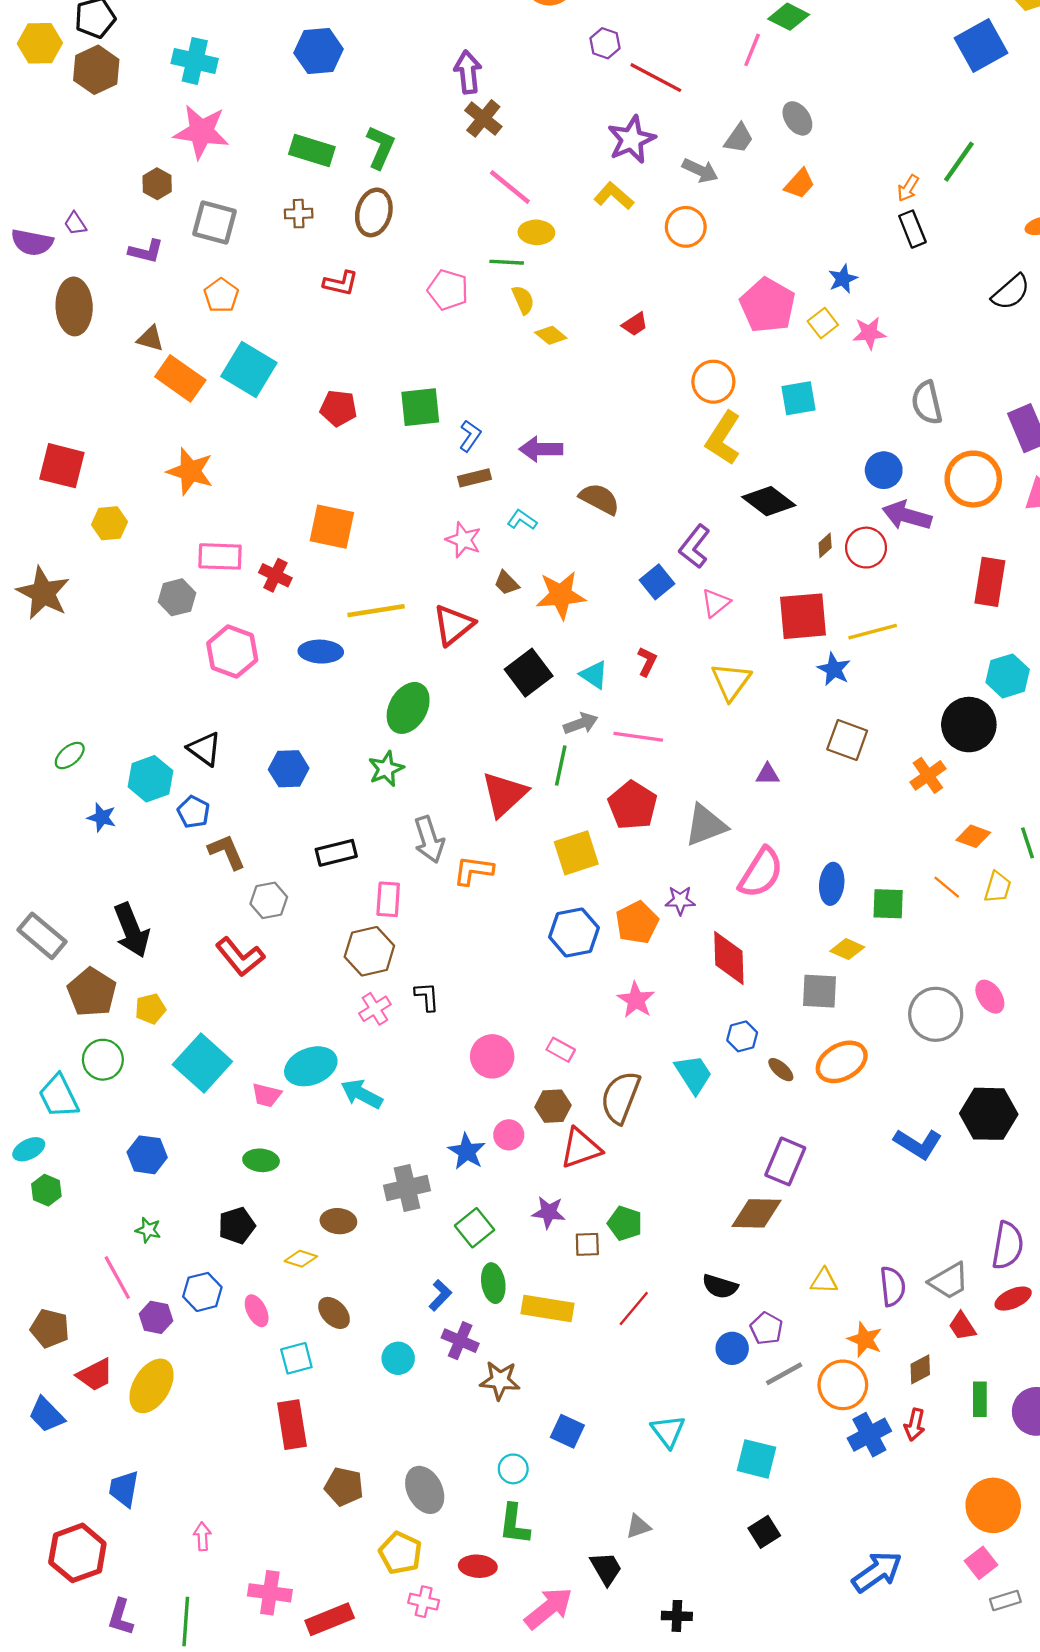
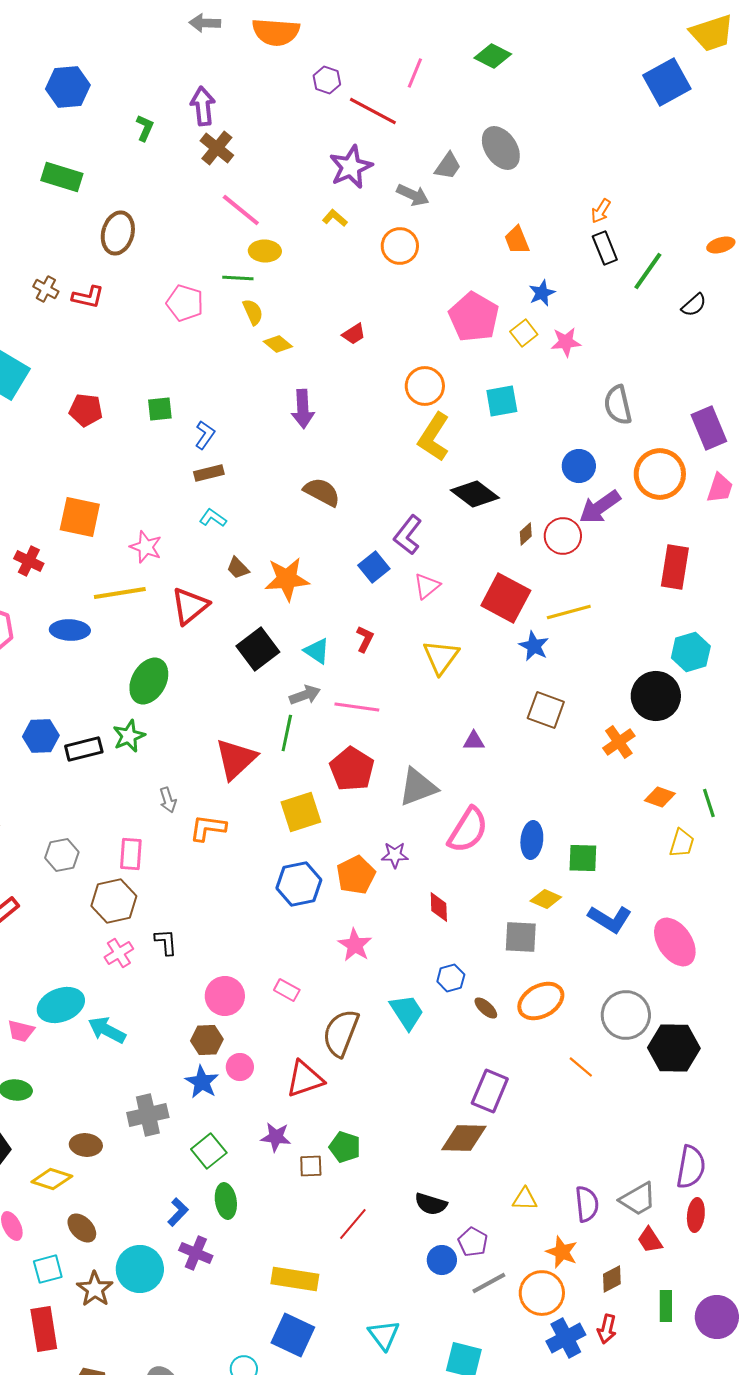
pink line: (752, 50) -> (415, 73), moved
gray ellipse: (797, 118) -> (501, 148), size x1.4
green L-shape: (380, 147) -> (145, 128), moved, size x0.7
green line: (959, 162) -> (648, 271), moved
orange trapezoid: (800, 184) -> (517, 240), moved, turned 116
yellow L-shape: (614, 196) -> (335, 218), size x0.7
brown cross: (299, 214) -> (46, 289), moved, turned 30
black semicircle: (1011, 292) -> (694, 305), size x0.7
green square: (420, 407) -> (160, 409), size x0.7
purple arrow: (541, 449) -> (303, 409), moved, turned -93
purple arrow: (907, 516) -> (600, 507), turned -51
cyan L-shape: (522, 520) -> (213, 518), moved
pink star: (463, 540) -> (146, 547), moved
red square: (803, 616) -> (506, 598), turned 33
gray arrow: (429, 840) -> (168, 800), size x0.6
black rectangle: (336, 853) -> (84, 749), moved
orange line: (947, 887) -> (581, 1067), moved
gray hexagon: (269, 900) -> (62, 855), moved
red diamond: (729, 958) -> (439, 907), size x0.6
pink ellipse: (990, 997) -> (675, 942), size x1.6
gray circle: (936, 1014) -> (626, 1015), moved
brown hexagon: (553, 1106) -> (207, 1040), moved
blue L-shape: (918, 1144) -> (610, 919), moved
yellow diamond: (301, 1259) -> (52, 1179), size x1.4
red ellipse: (1013, 1299) -> (696, 1215), turned -60
yellow rectangle: (547, 1309) -> (295, 1279), moved
cyan circle: (398, 1358) -> (140, 1269), size x1.6
brown star: (500, 1380) -> (95, 1289), moved, turned 30
blue square: (567, 1431) -> (293, 1335), size x1.4

